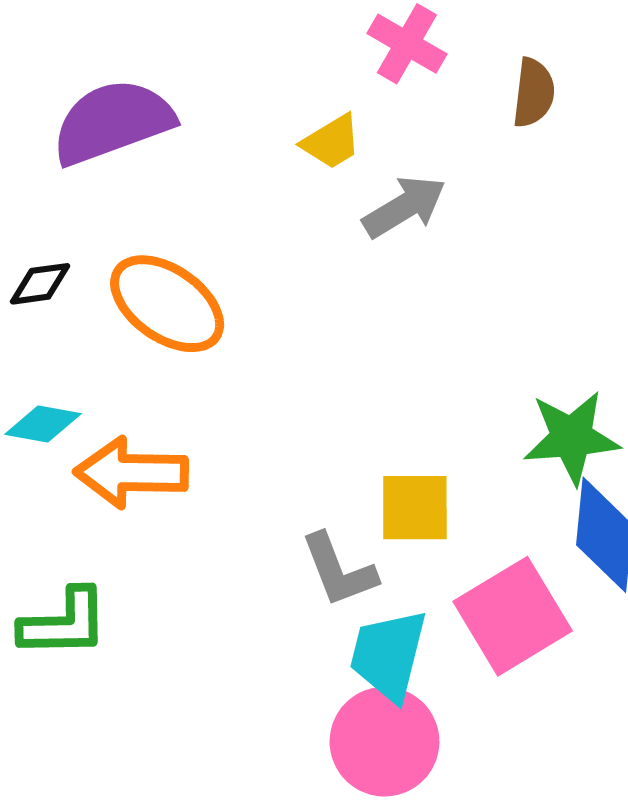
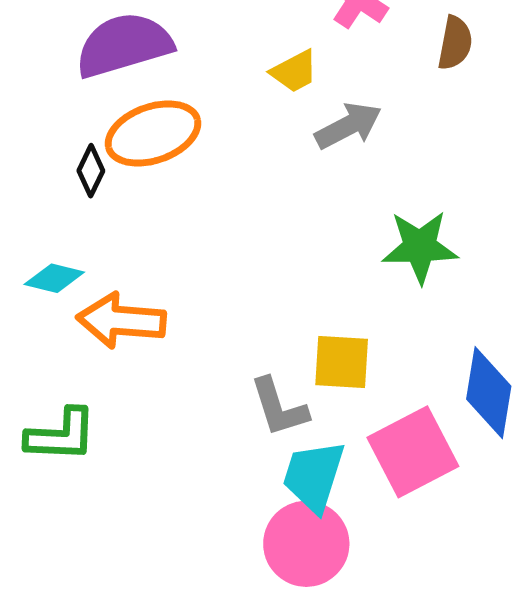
black diamond: (40, 284) -> (91, 171), moved, turned -60
orange ellipse: (167, 304) -> (153, 134), moved, turned -58
green star: (571, 437) -> (420, 247), moved

